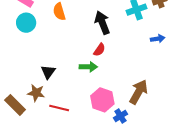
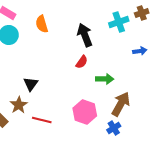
green arrow: (88, 67) -> (105, 79), moved
brown star: (36, 93) -> (19, 105), turned 30
blue cross: (120, 116) -> (114, 128), moved

